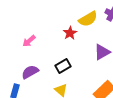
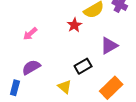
black rectangle: (63, 66) -> (83, 66), moved

